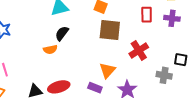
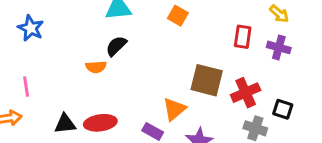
brown square: (110, 30) -> (207, 80), moved
red cross: (139, 50) -> (246, 93), moved

